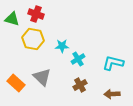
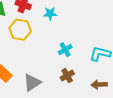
cyan star: (62, 46) -> (50, 14), moved
gray triangle: (42, 77) -> (32, 83), moved, turned 42

